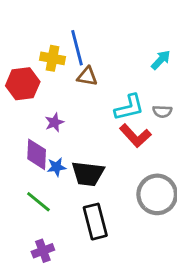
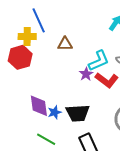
blue line: (77, 48) -> (39, 20), moved
yellow cross: (52, 58) -> (27, 37), moved
purple star: (54, 122) -> (86, 74), moved

